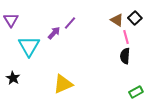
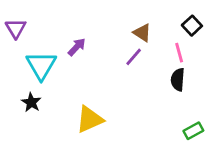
brown triangle: (117, 20) -> (142, 33), moved
purple line: (70, 23) -> (134, 57), moved
black star: (13, 78) -> (31, 102), moved

